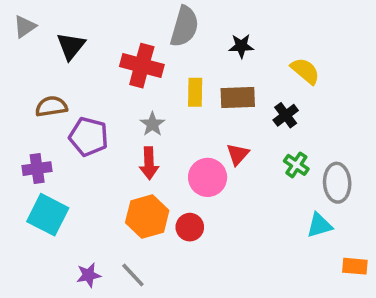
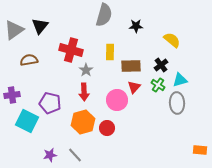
gray triangle: (25, 26) -> (14, 30), moved, size x1.5
red cross: (142, 66) -> (71, 50), moved
brown rectangle: (238, 98) -> (131, 66), moved
purple pentagon: (89, 137) -> (50, 103), moved
green cross: (296, 165) -> (158, 85), moved
purple cross: (37, 169) -> (12, 95), moved
gray ellipse: (337, 183) -> (177, 103), moved
cyan triangle: (319, 225) -> (180, 80), moved

